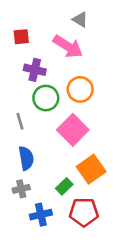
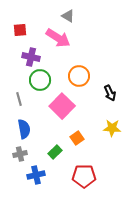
orange circle: (80, 89) -> (79, 76), moved
orange square: (91, 169) -> (77, 138), size x0.6
red pentagon: (84, 212) -> (84, 176), moved

